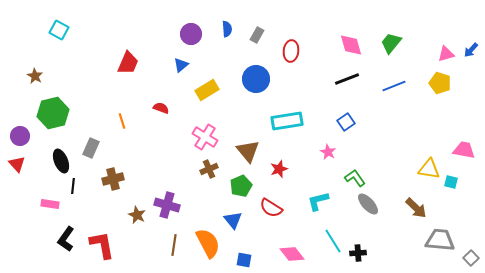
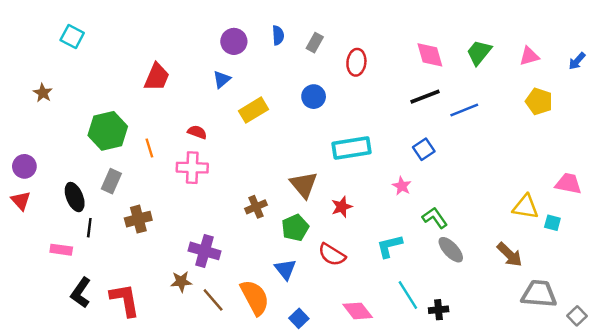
pink triangle: (446, 54) -> (529, 56), moved
blue circle: (256, 79) -> (314, 97), size x0.7
blue line: (394, 86) -> (464, 110), moved
green hexagon: (53, 113) -> (108, 131), moved
pink cross: (205, 137) -> (192, 168), moved, turned -30
brown star: (137, 215) -> (181, 282), moved, turned -30
brown line: (174, 245) -> (213, 300), turned -50
blue square: (244, 260) -> (299, 318), turned 35

